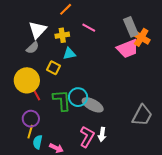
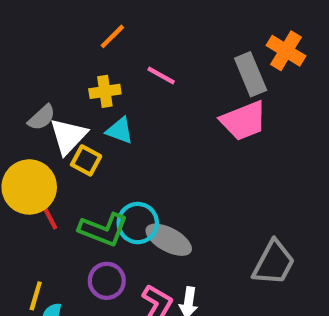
white triangle: (37, 30) -> (68, 136), moved
orange cross: (141, 37) -> (286, 51), moved
cyan triangle: (69, 54) -> (120, 130), turned 32
green L-shape: (62, 100) -> (103, 230), turned 115
purple circle: (31, 119) -> (107, 281), moved

